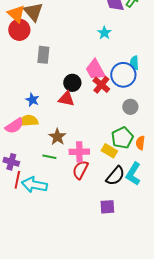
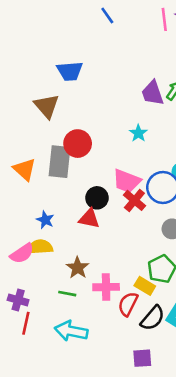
orange triangle: (16, 14) -> (25, 169), moved
red circle: (19, 30) -> (78, 144), moved
gray rectangle: (43, 55) -> (59, 162), size x1.4
pink trapezoid: (95, 70) -> (127, 181), turned -40
red semicircle: (80, 170) -> (128, 304), moved
cyan arrow: (34, 185) -> (71, 331), moved

